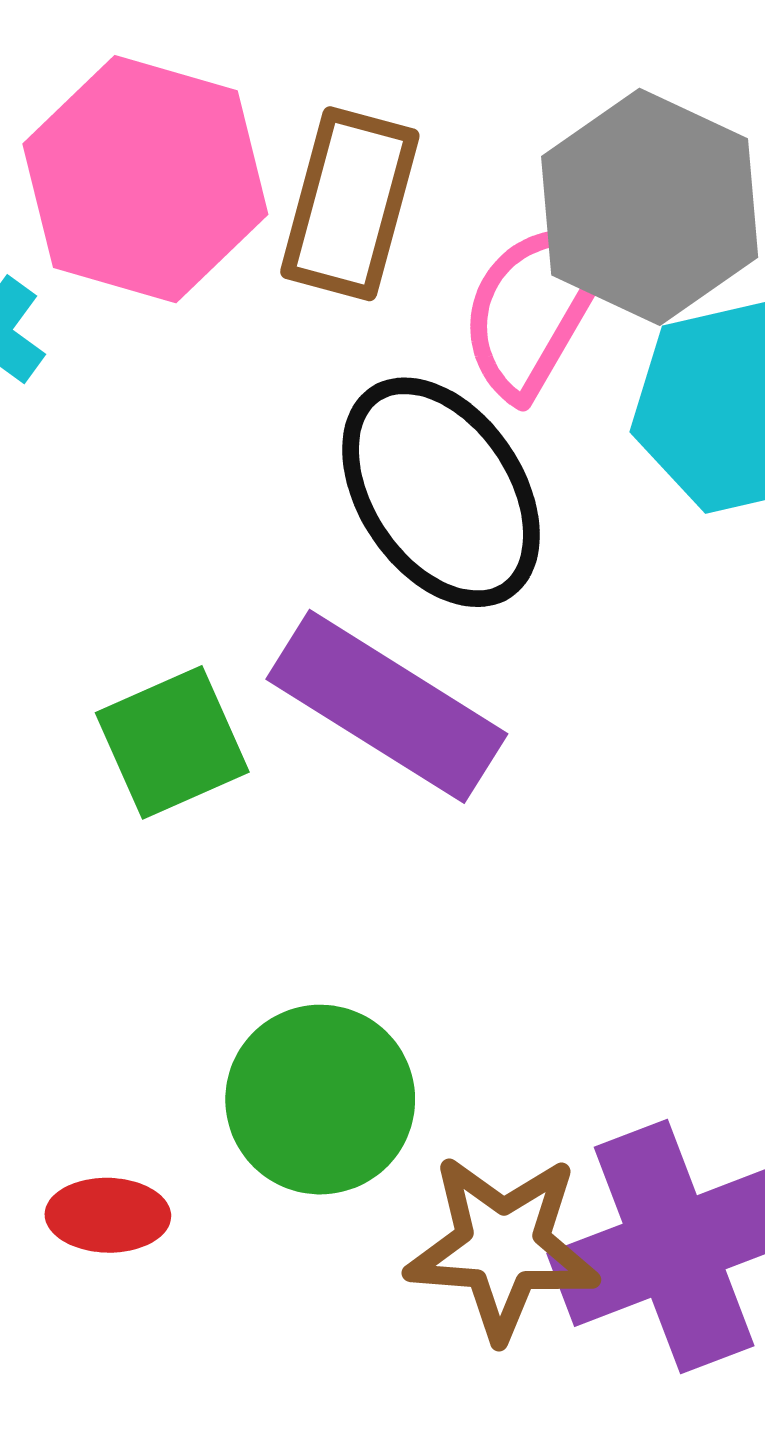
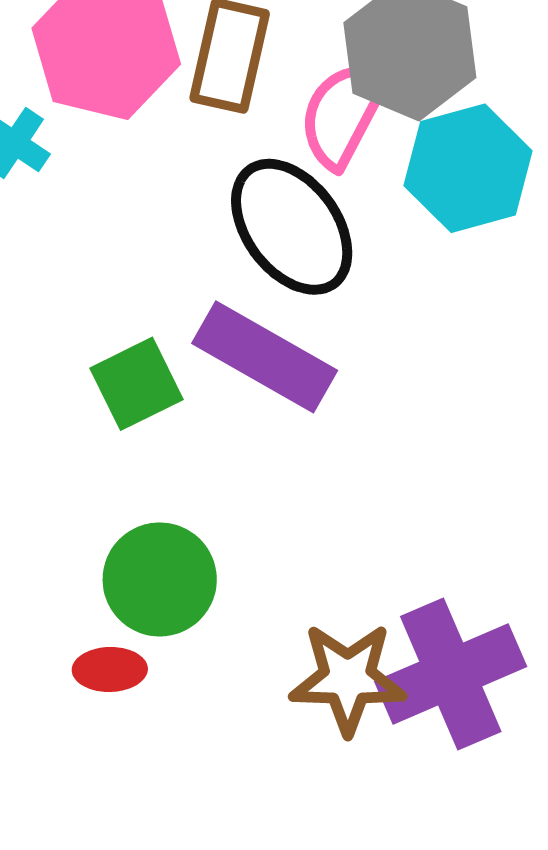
green circle: (320, 1100) -> (160, 579), moved

